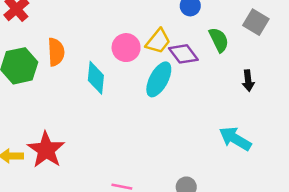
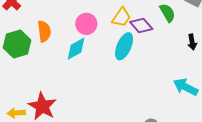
pink circle: (126, 48) -> (86, 24), moved
cyan diamond: (96, 78) -> (76, 49), turned 60

